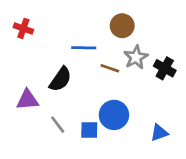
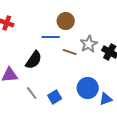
brown circle: (122, 26) -> (66, 21), moved
blue circle: (114, 115) -> (88, 88), moved
blue square: (89, 130) -> (55, 97), turned -32

